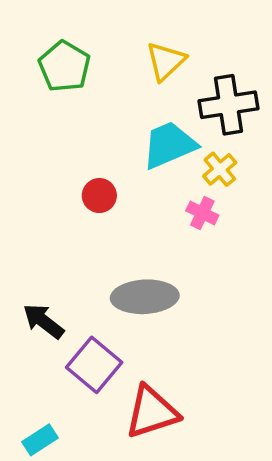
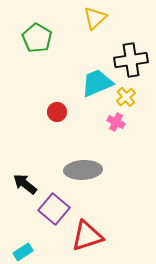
yellow triangle: (166, 61) -> (95, 18), moved

